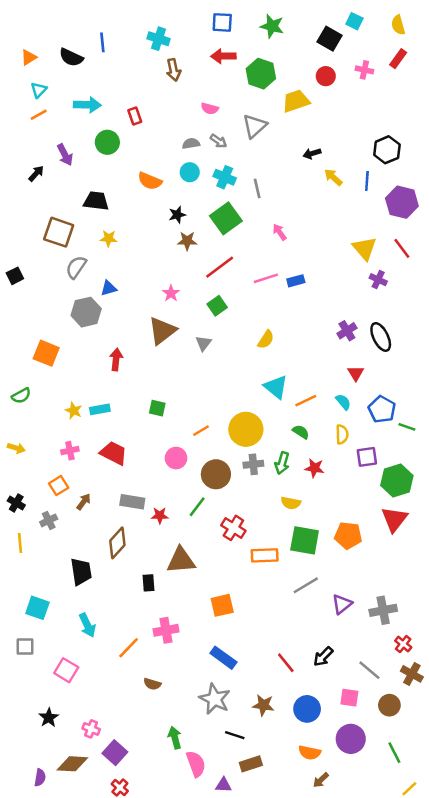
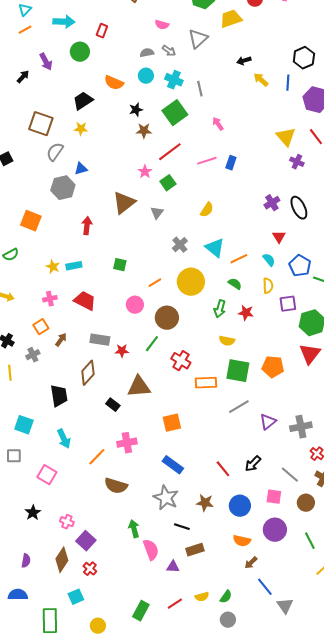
red rectangle: (135, 116) -> (102, 31), turned 40
black trapezoid: (96, 201) -> (83, 101), moved, turned -40
blue rectangle: (296, 281) -> (231, 163), turned -56
pink star: (171, 293) -> (145, 172), moved
gray cross: (253, 464) -> (180, 245), moved, turned -35
black rectangle: (149, 583) -> (113, 405), turned -48
brown semicircle: (152, 684) -> (116, 486), size x1.6
brown diamond: (72, 764) -> (62, 560), moved, turned -60

